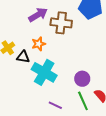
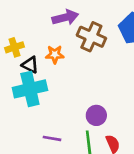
cyan cross: (44, 72) -> (30, 89), moved, turned 30
purple line: (55, 105) -> (52, 138), turned -32

